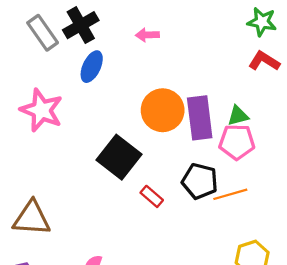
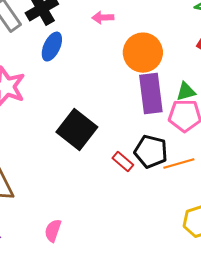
orange circle: (163, 110) -> (143, 53), moved
red rectangle: (152, 196) -> (123, 162), moved

